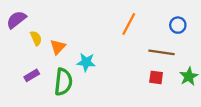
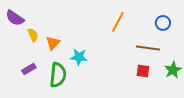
purple semicircle: (16, 20) -> (15, 18), turned -108

